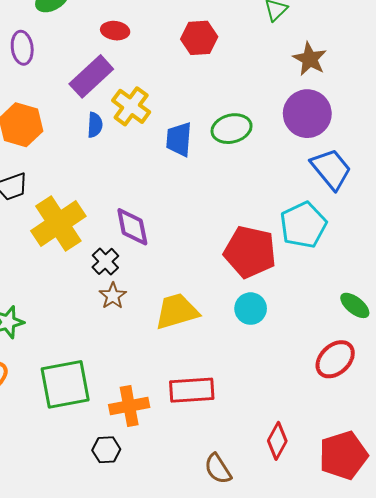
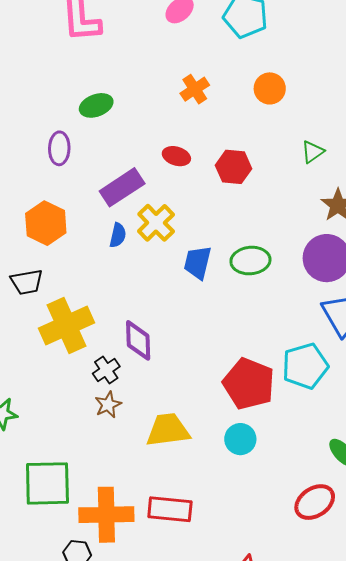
red ellipse: (115, 31) -> (176, 156), moved
orange cross: (129, 406) -> (106, 515), size x1.4

